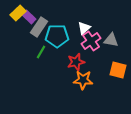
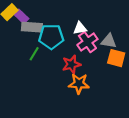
gray rectangle: (39, 27) -> (32, 27), turned 60
white triangle: (84, 28) -> (80, 28), turned 32
orange square: (118, 70) -> (116, 58), moved

